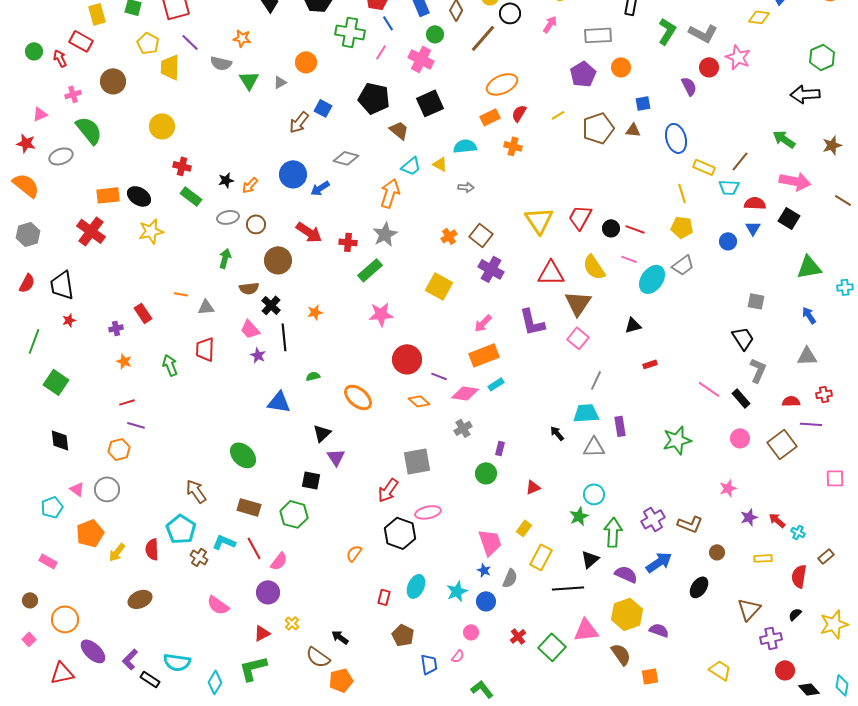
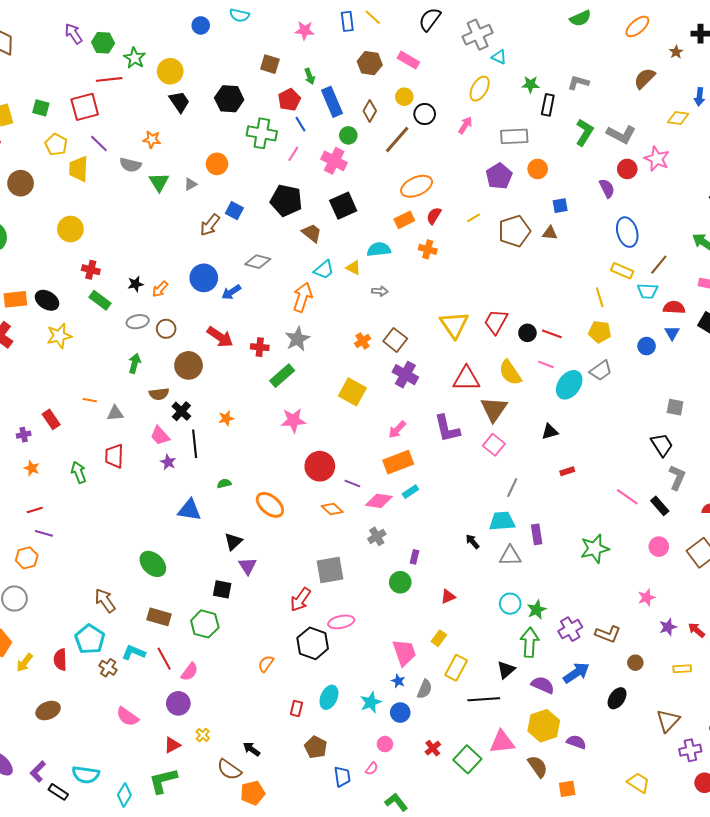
blue ellipse: (676, 138) -> (627, 232), moved
green star: (579, 516) -> (537, 610), moved

